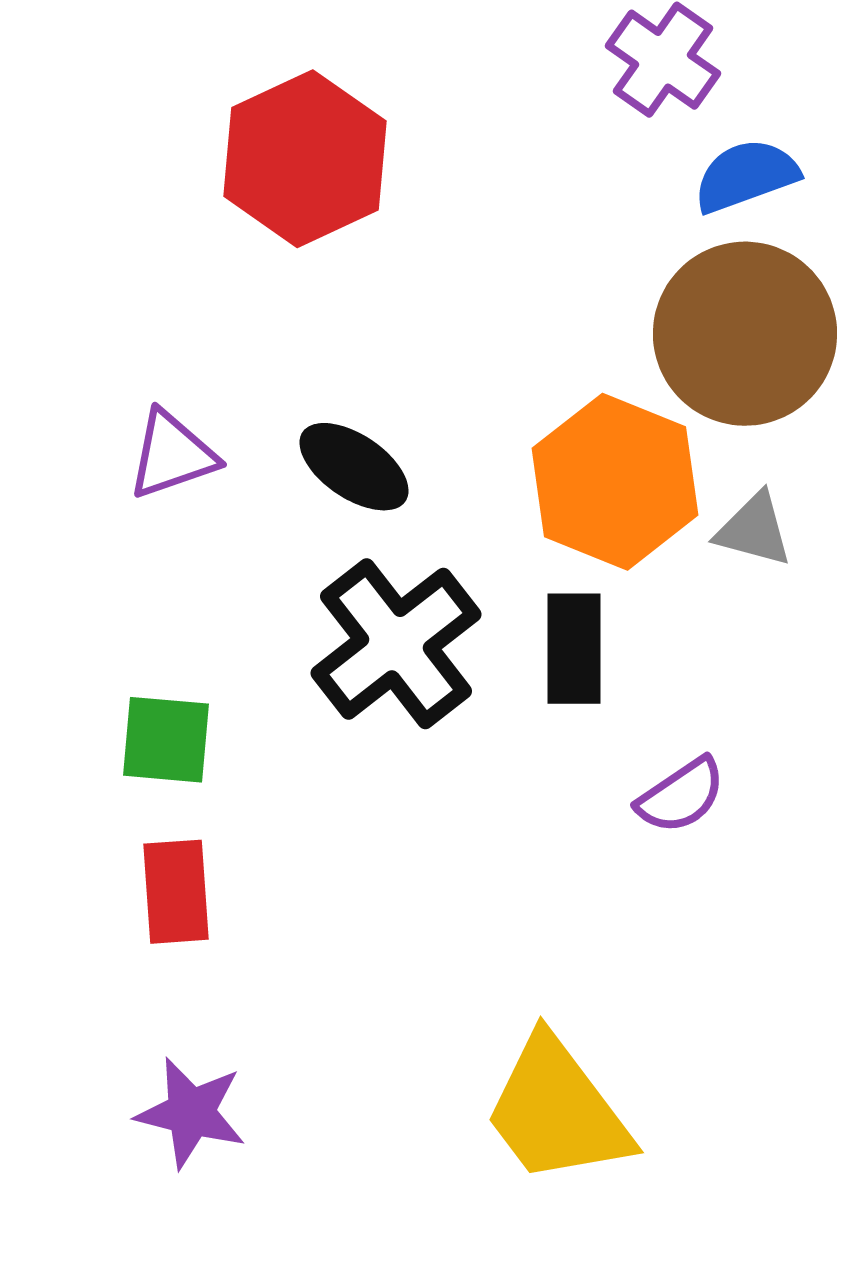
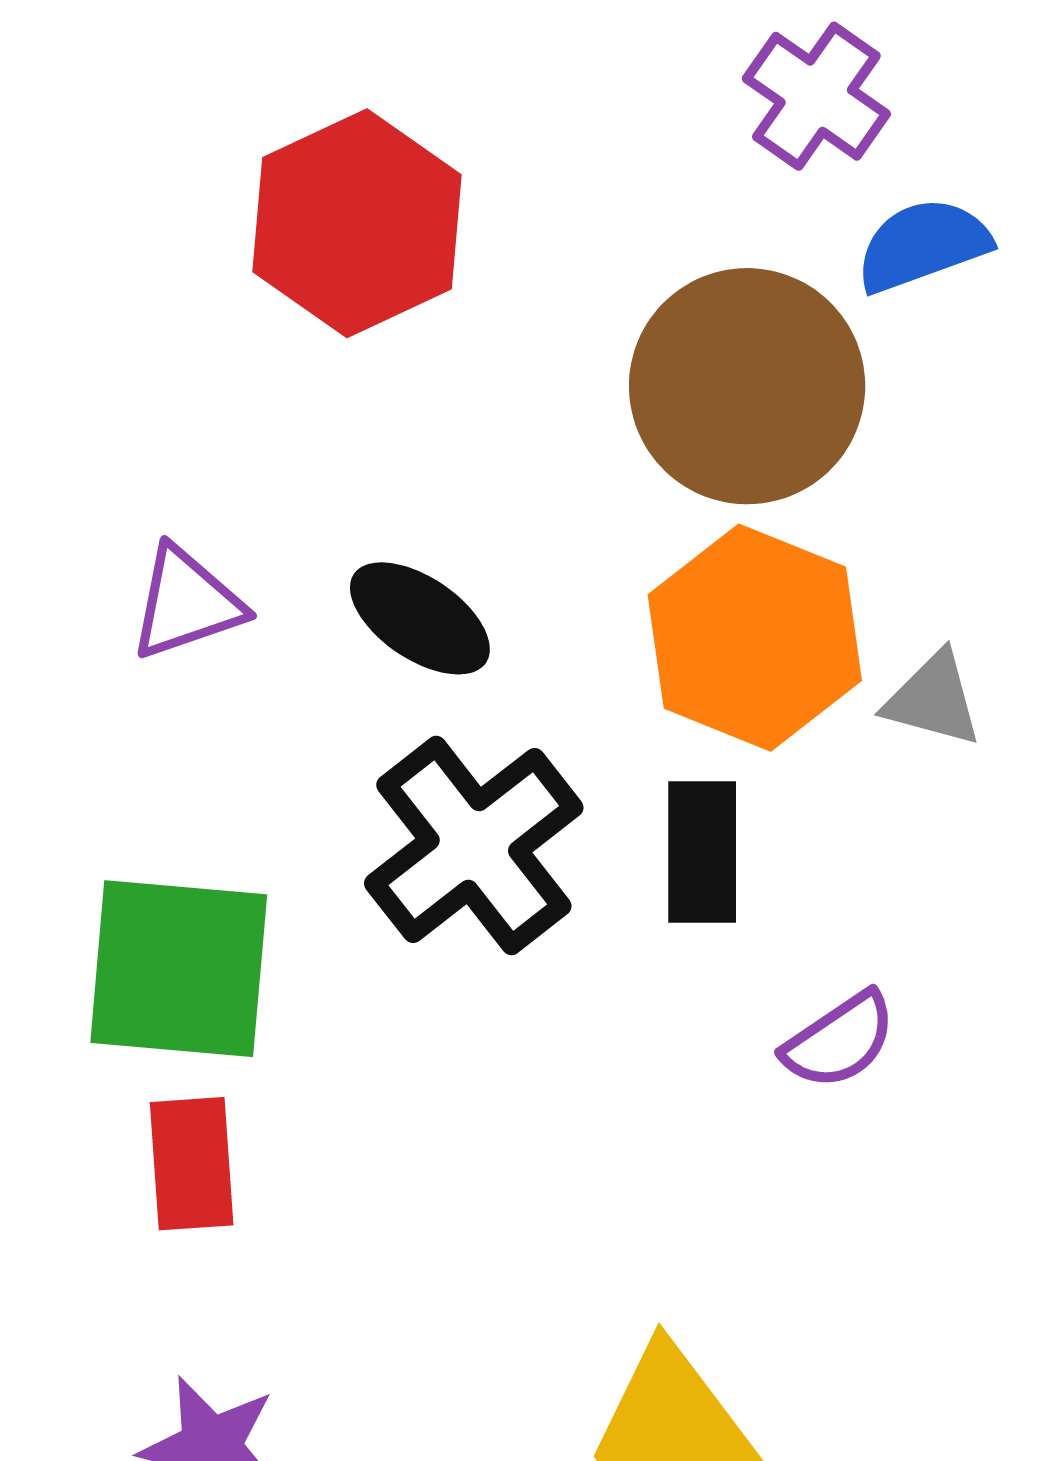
brown circle: (745, 334) -> (747, 386), moved
green square: (166, 740) -> (179, 969), size x1.6

